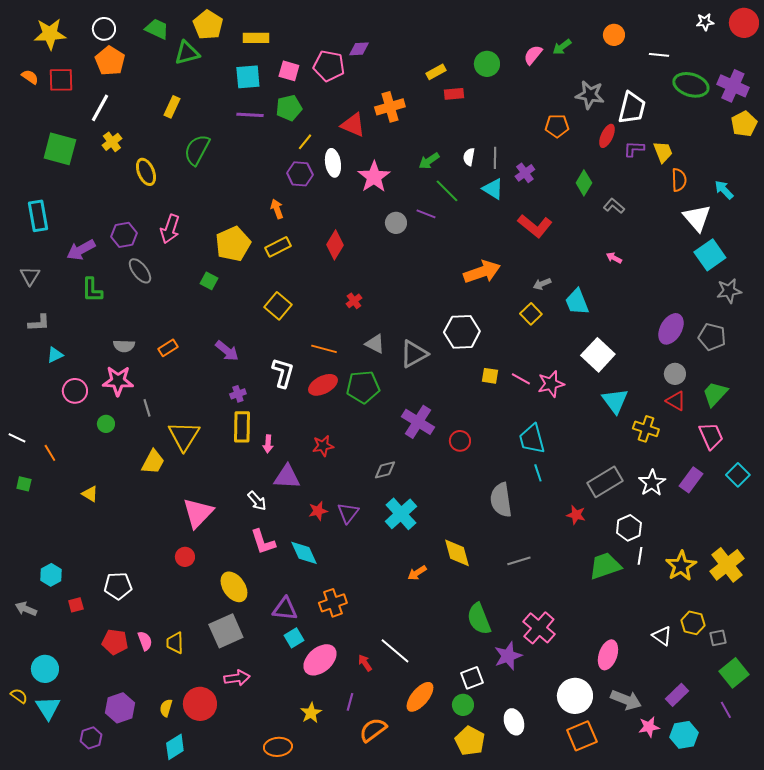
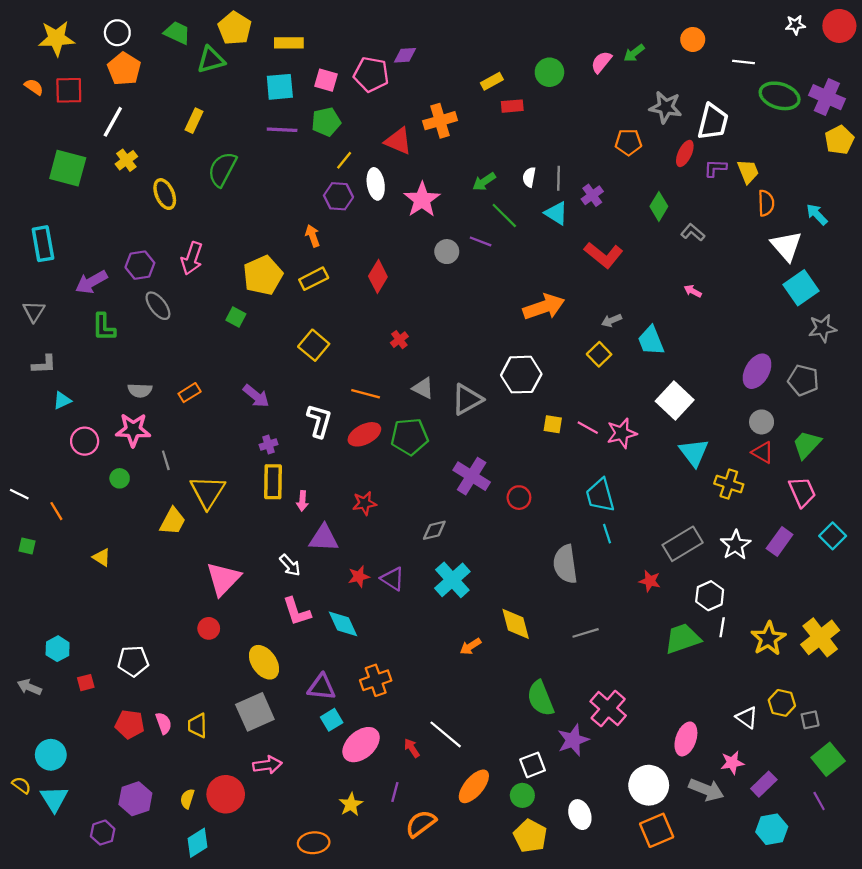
purple triangle: (348, 513) -> (393, 579), turned -35
pink star: (649, 727) -> (732, 763), moved

